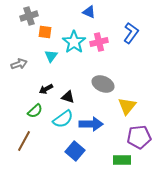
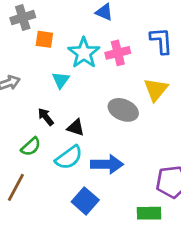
blue L-shape: (131, 33) -> (161, 41), turned -40
cyan triangle: (51, 56) -> (61, 80), moved
black arrow: (46, 89) -> (46, 117), turned 80
yellow triangle: (127, 106) -> (156, 90), moved

